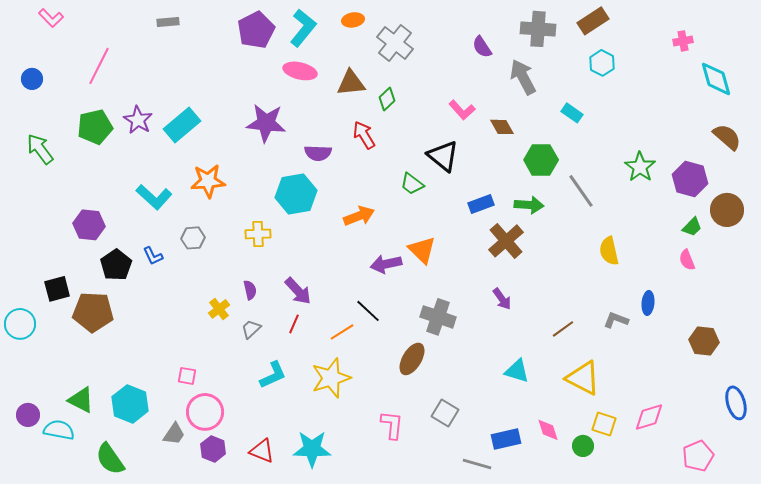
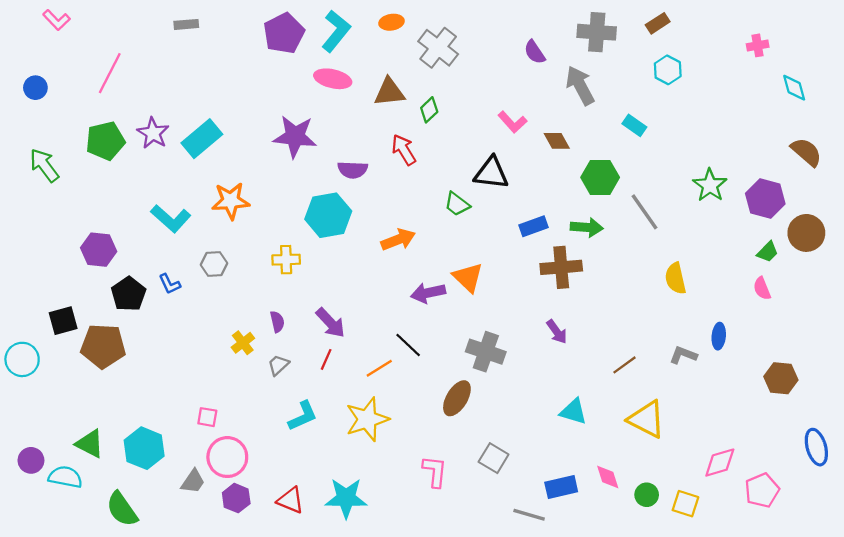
brown rectangle: (593, 21) -> (658, 23), size x0.7
cyan diamond: (716, 79) -> (794, 88), size x0.7
black triangle: (443, 156) -> (491, 173), turned -32
brown cross: (506, 241) -> (561, 267), turned 36
yellow square: (604, 424) -> (685, 504), moved
pink pentagon: (698, 456) -> (762, 490), moved

